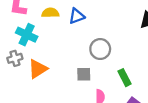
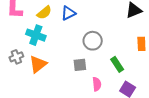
yellow semicircle: (50, 13) -> (44, 13), turned 147
cyan cross: (27, 35) -> (36, 35), moved

